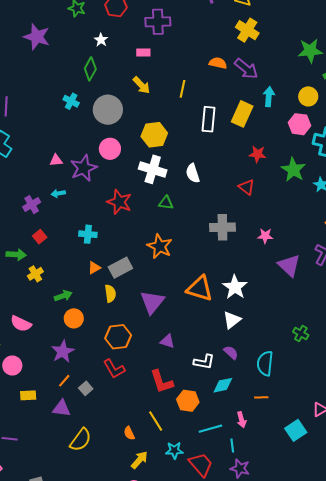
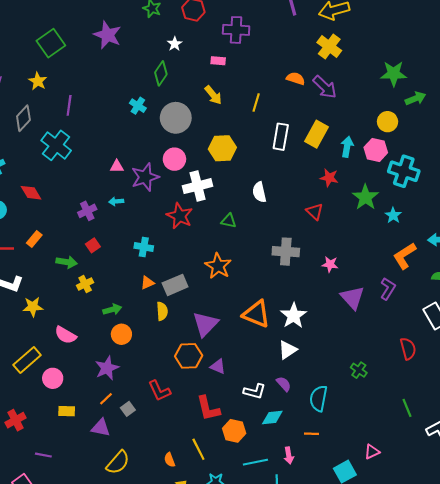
cyan arrow: (269, 97) -> (347, 147), moved
white cross: (153, 169) -> (198, 186), moved, turned -36
orange hexagon: (118, 337) -> (189, 356), moved

